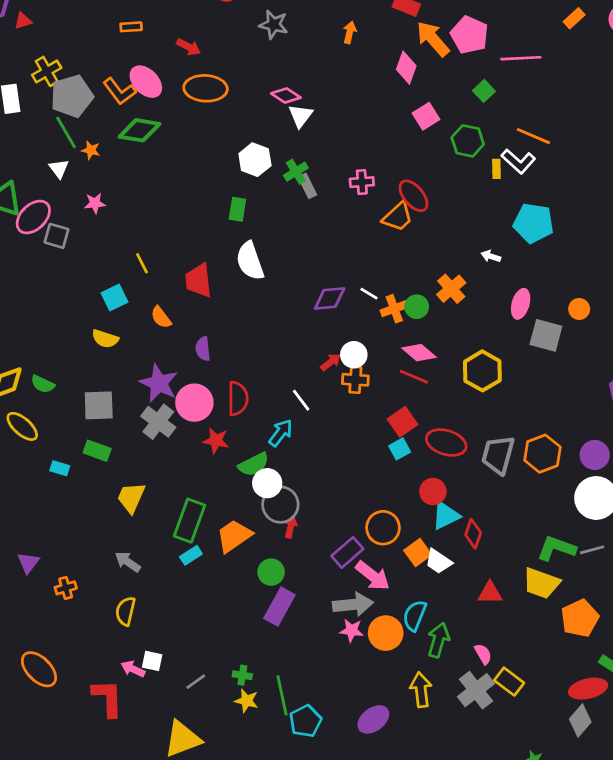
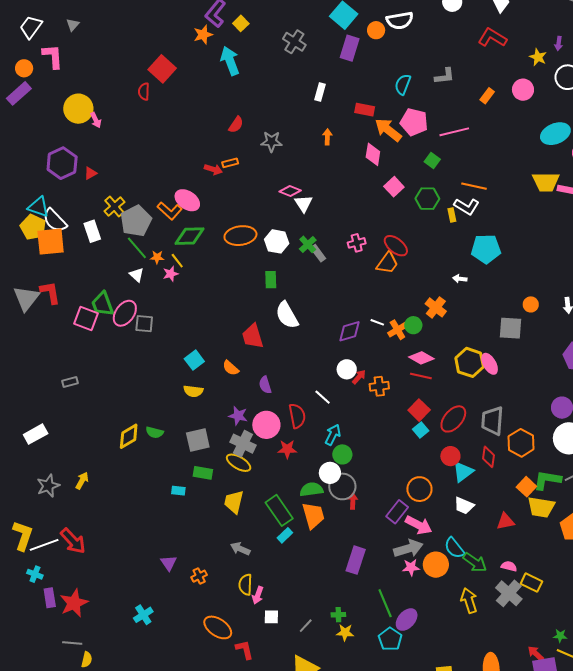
orange rectangle: (131, 27) -> (230, 163), moved
orange ellipse: (206, 88) -> (240, 236), moved
pink star: (95, 203) -> (171, 274), moved
yellow line: (142, 263) -> (177, 261), moved
pink ellipse: (521, 304) -> (490, 364), moved, turned -35
white circle: (354, 355) -> (347, 369), moved
purple star: (159, 383) -> (238, 416), size x0.7
white line: (301, 400) -> (323, 397), moved
yellow ellipse: (22, 426) -> (239, 463), moved
red ellipse: (446, 442) -> (453, 419), turned -56
orange hexagon: (542, 454) -> (521, 443), moved
green semicircle: (254, 464) -> (311, 489), moved, turned -150
green rectangle: (190, 521) -> (279, 510), turned -44
red diamond: (473, 534) -> (489, 457), moved
orange trapezoid: (234, 536) -> (313, 515), turned 120
orange square: (418, 553) -> (526, 487), moved
green circle: (271, 572) -> (342, 454), moved
cyan semicircle: (415, 616) -> (454, 548), turned -50
green arrow: (438, 640) -> (475, 562), turned 120
pink semicircle: (483, 654) -> (509, 566), turned -35
orange ellipse: (39, 669) -> (218, 627), moved
pink arrow: (133, 669) -> (258, 595), moved, turned -84
green line: (282, 695) -> (385, 603), moved
red L-shape: (108, 698) -> (244, 650), size x0.7
purple ellipse: (373, 719) -> (407, 620), moved

